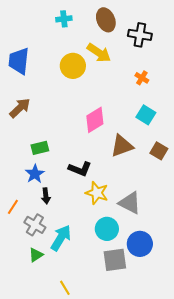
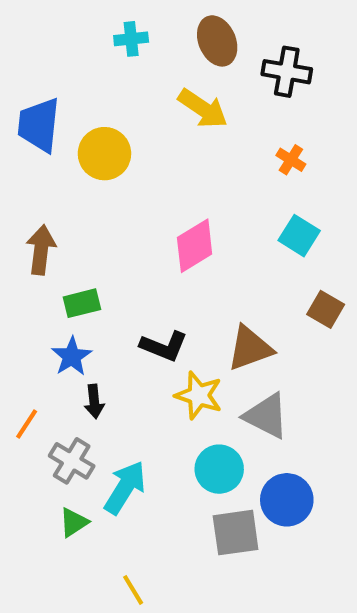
yellow circle: (73, 66) -> (104, 154), moved
brown arrow: (20, 108) -> (41, 250), moved, turned -40
brown triangle: (122, 146) -> (250, 348), moved

